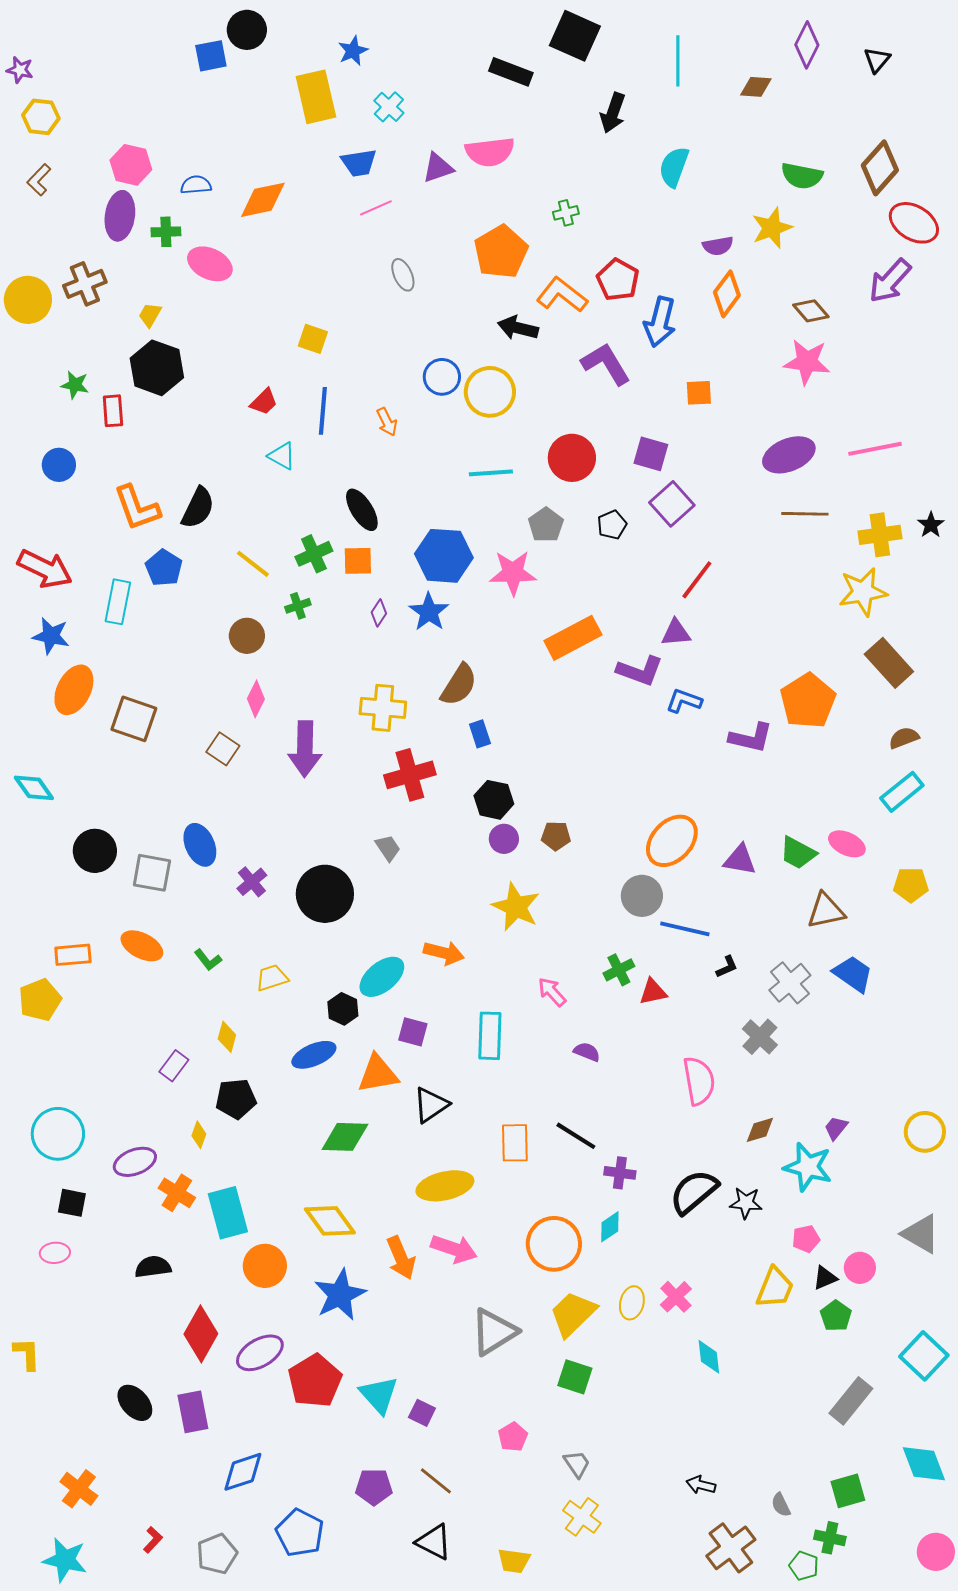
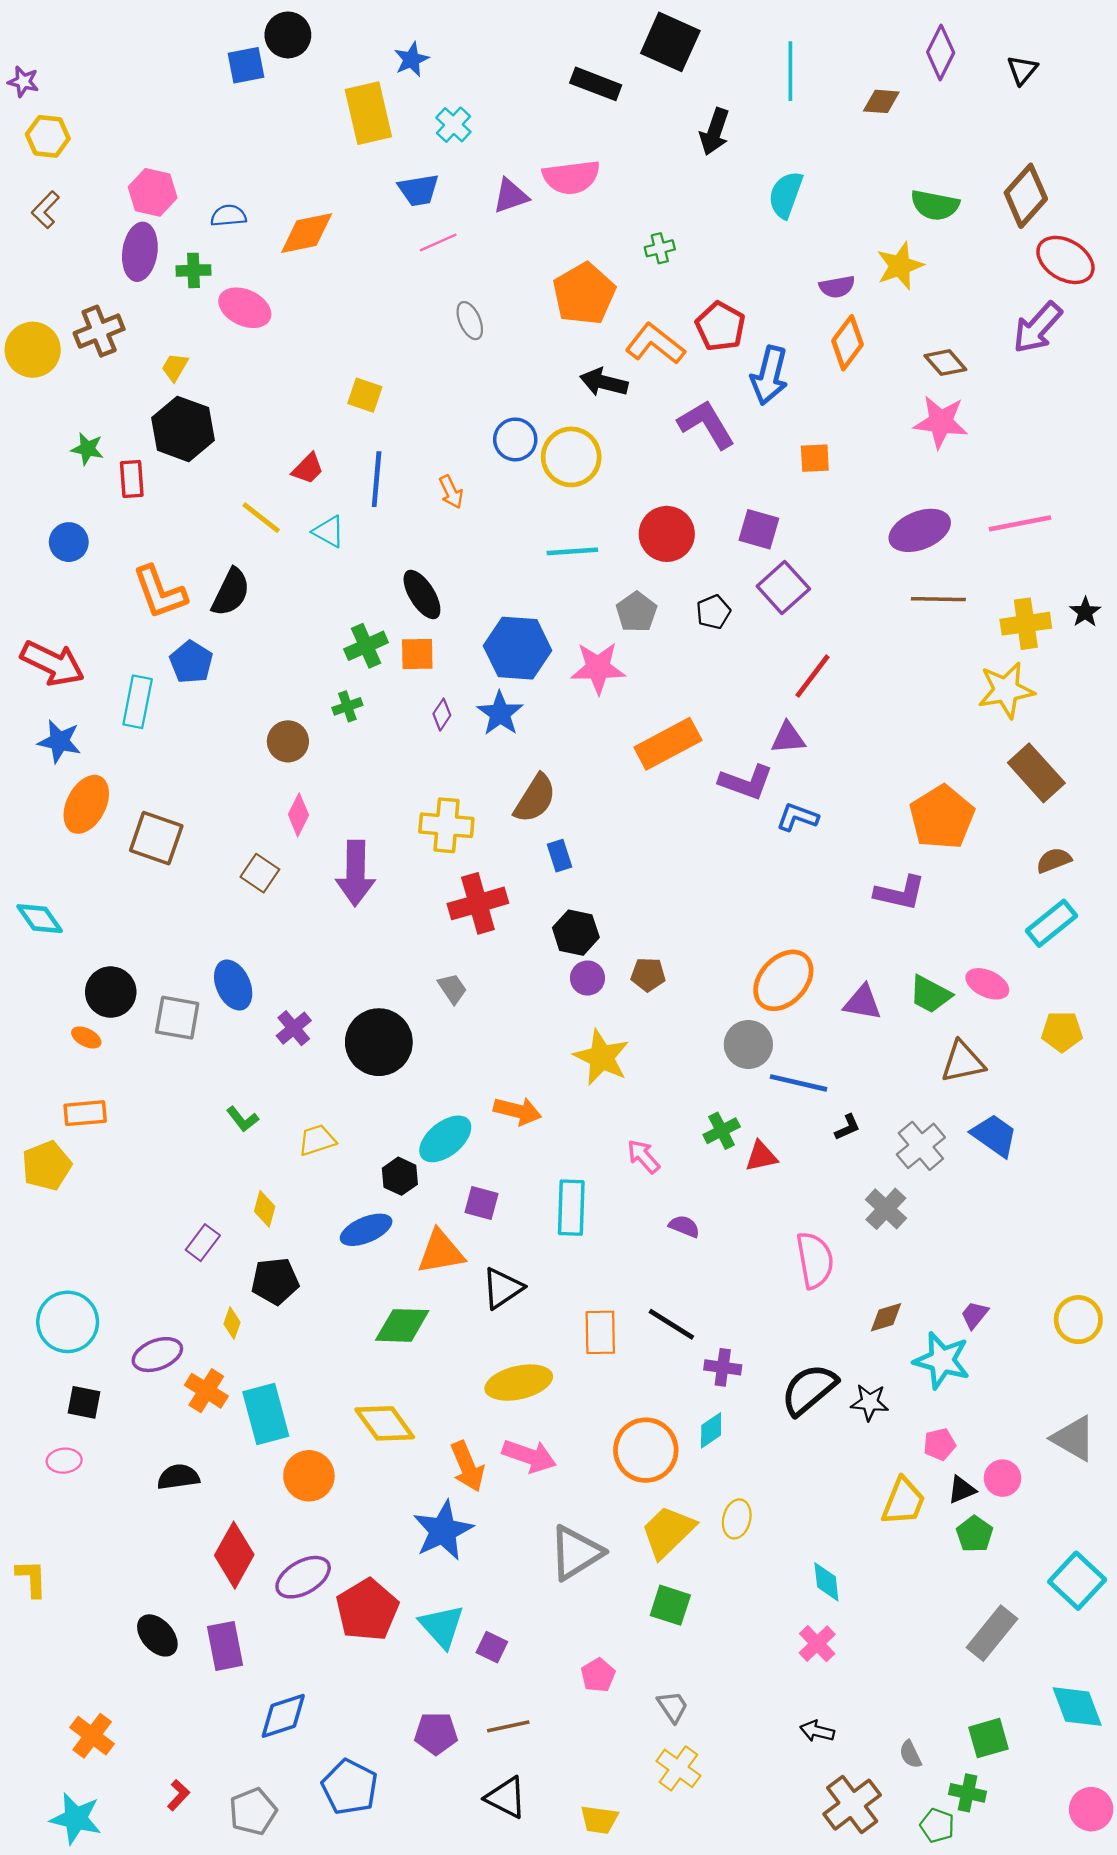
yellow line: (253, 564) -> (261, 518), moved
purple L-shape: (751, 738) -> (900, 893), moved
orange ellipse: (142, 946) -> (86, 1037), moved, size x0.6
blue star: (340, 1295) -> (443, 1531), moved
pink cross: (676, 1297) -> (817, 1644), moved
brown line: (436, 1481) -> (508, 1726), turned -51

